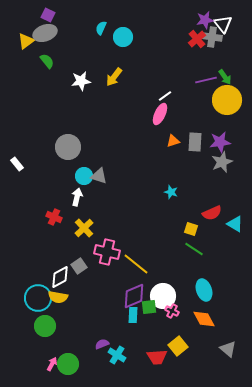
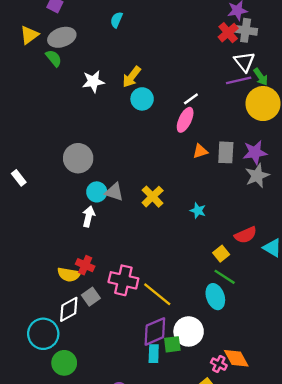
white triangle: (223, 24) -> (244, 62), moved
gray ellipse: (45, 33) -> (62, 37), moved
cyan circle: (123, 37) -> (142, 99), moved
red cross: (54, 217) -> (85, 265), moved
yellow cross: (84, 228) -> (153, 197), moved
yellow square: (191, 229) -> (221, 254), turned 32
cyan ellipse: (204, 290) -> (215, 297), moved
yellow semicircle: (58, 297) -> (69, 274), moved
pink cross: (172, 311) -> (219, 364), moved
green circle: (45, 326) -> (64, 363), moved

